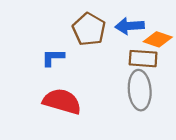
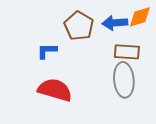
orange diamond: (158, 39) -> (140, 17), moved, turned -35

